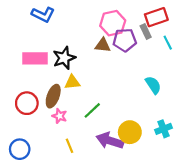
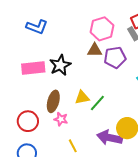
purple pentagon: (125, 40) -> (115, 57), moved
yellow triangle: (72, 82) -> (82, 97), moved
red circle: (27, 103) -> (28, 121), moved
green line: (92, 110) -> (97, 103), moved

